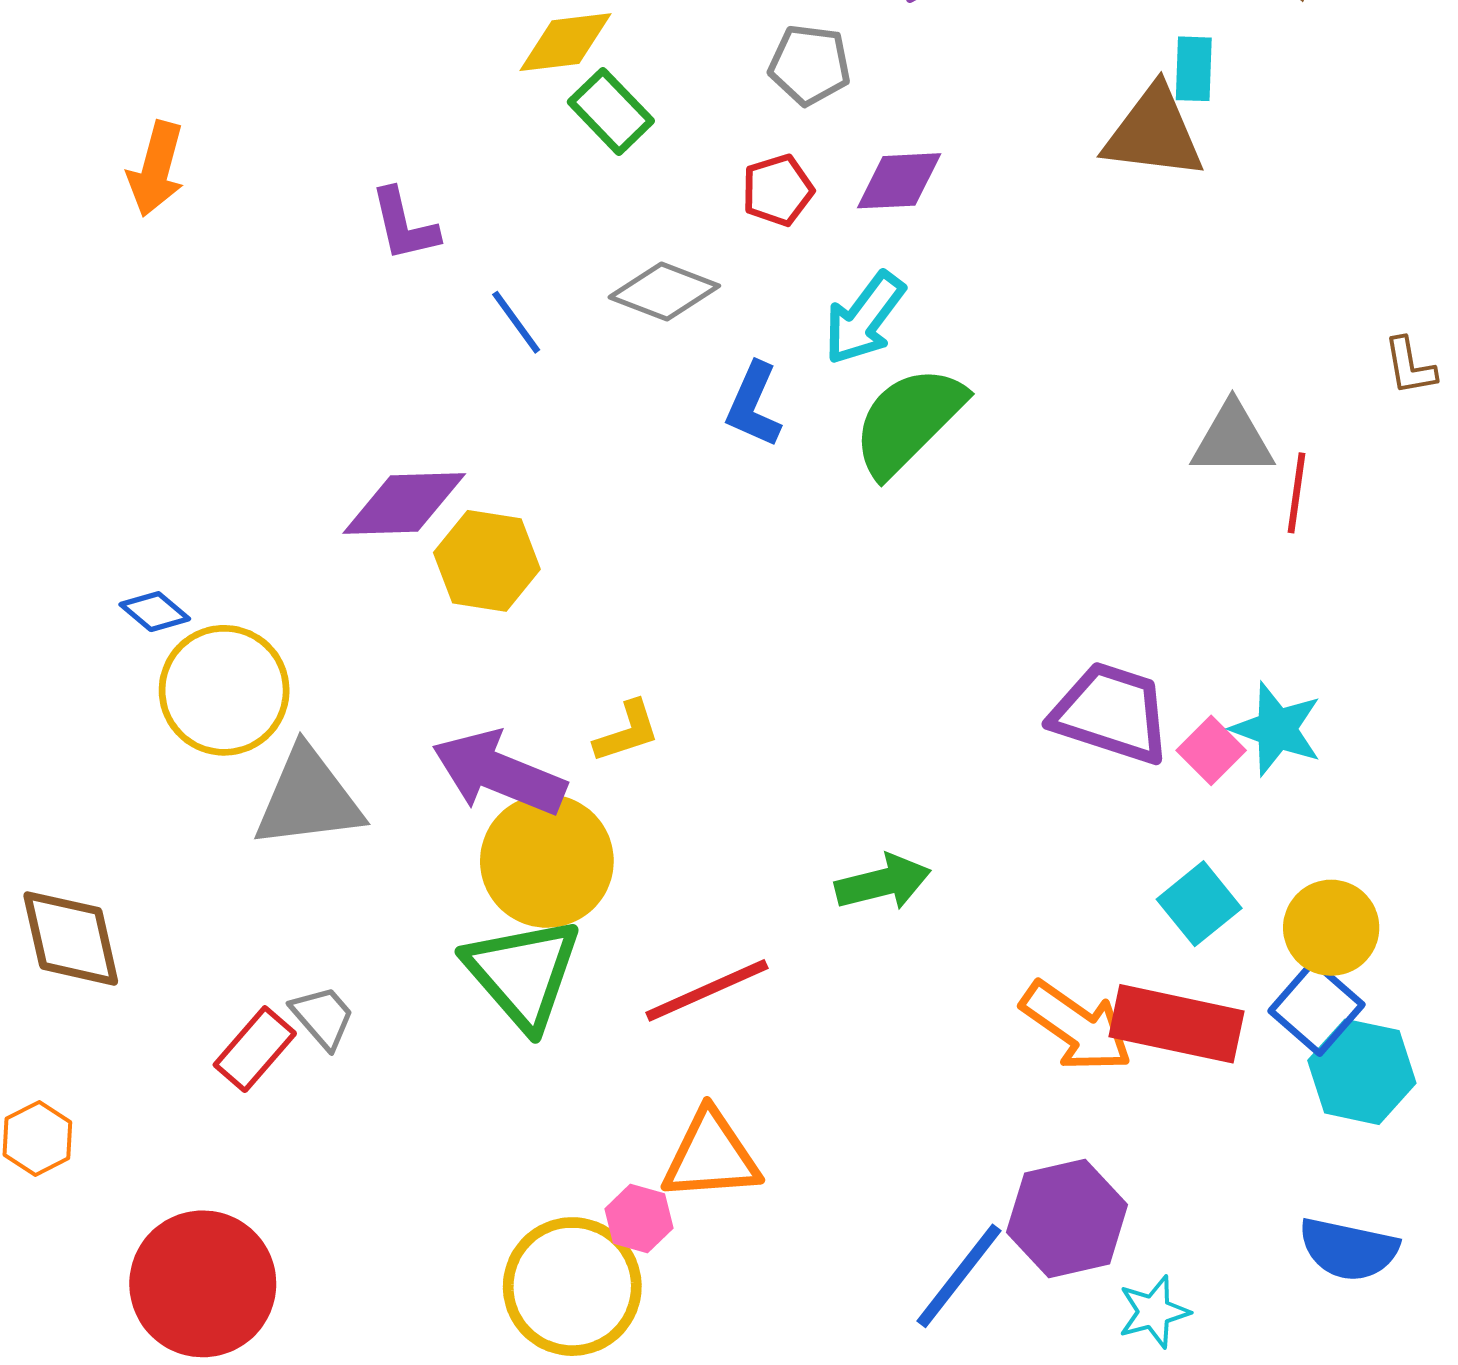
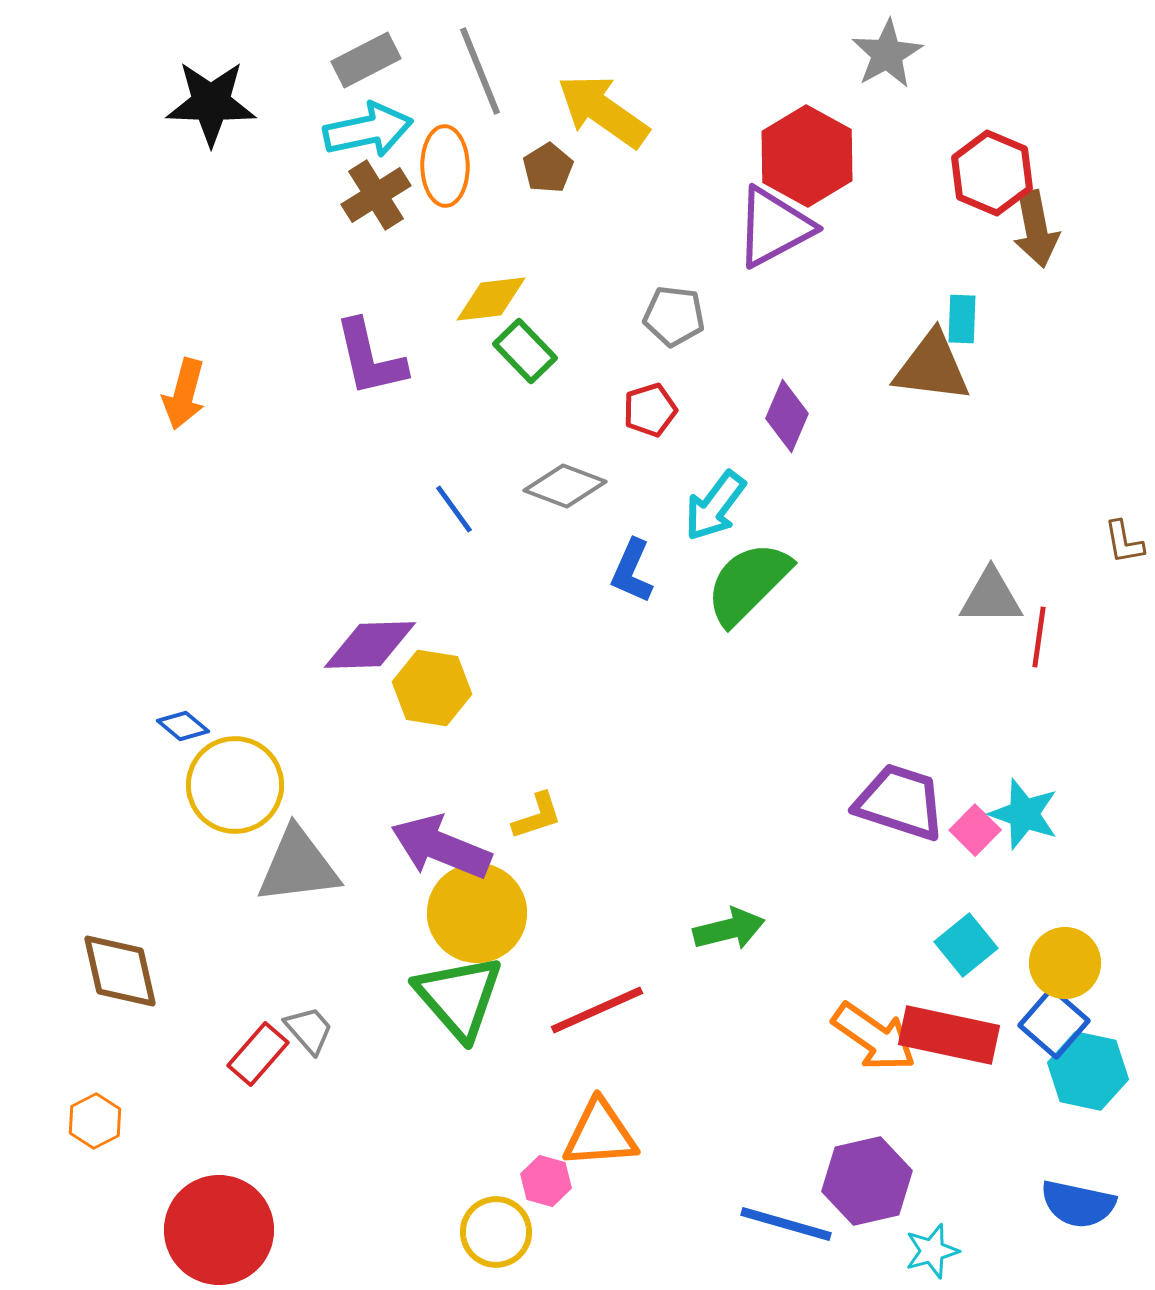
purple diamond: (899, 181) -> (787, 416), moved, turned -64
purple L-shape: (404, 225) -> (370, 358), moved, size x1.4
blue line: (959, 1276) -> (786, 1224), turned 68
yellow circle: (572, 1287) -> (496, 1232), size x0.7

